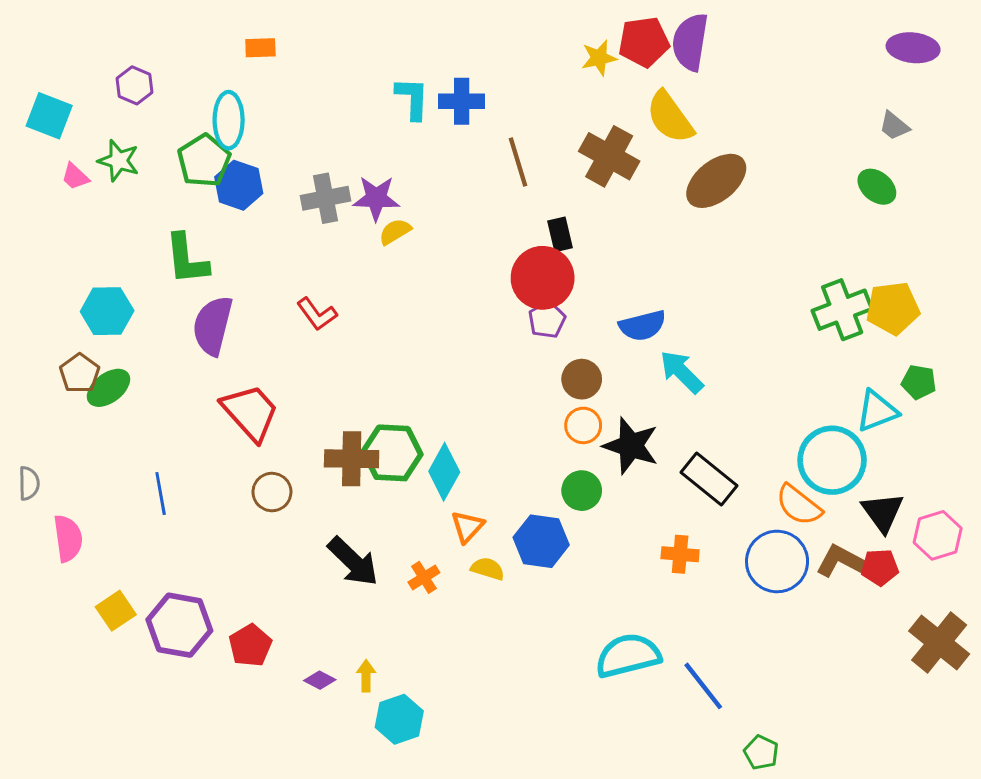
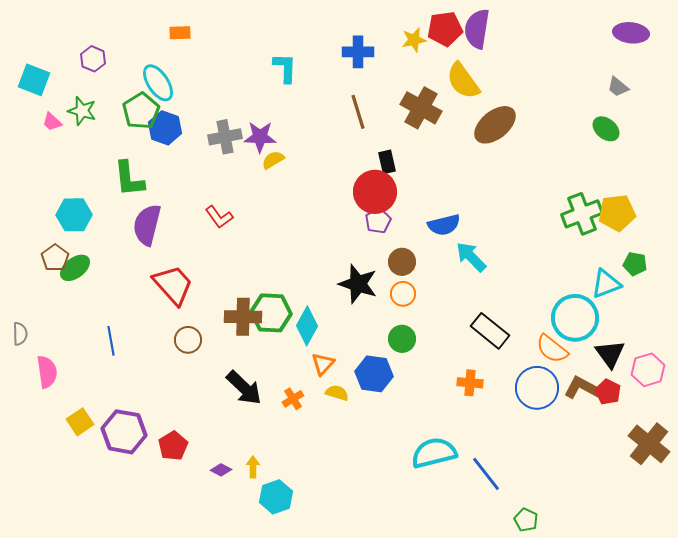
blue cross: (462, 101) -> (358, 52), moved
cyan ellipse: (229, 120) -> (158, 83), turned -33
black star: (631, 446) -> (358, 284), moved
red pentagon: (880, 567) -> (608, 392), turned 30

